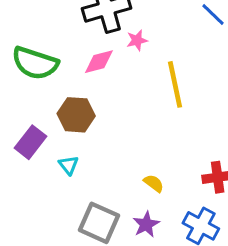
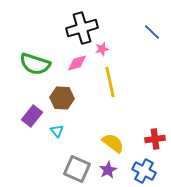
yellow line: (175, 84) -> (110, 82), moved
yellow semicircle: (154, 183) -> (113, 143), size x1.6

